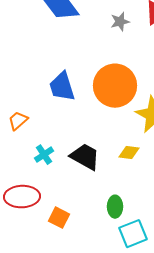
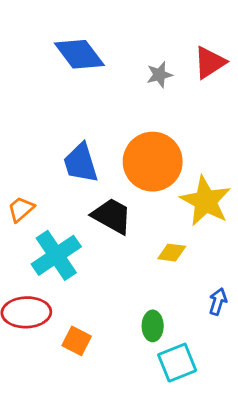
cyan cross: (44, 155) -> (56, 255), size x1.8
black trapezoid: (85, 157) -> (112, 216), moved

